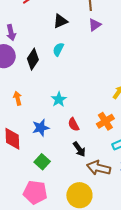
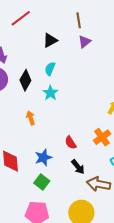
orange arrow: (18, 98) -> (31, 118), moved
cyan star: (59, 99) -> (50, 93), moved
blue star: (41, 128) -> (43, 158), moved

